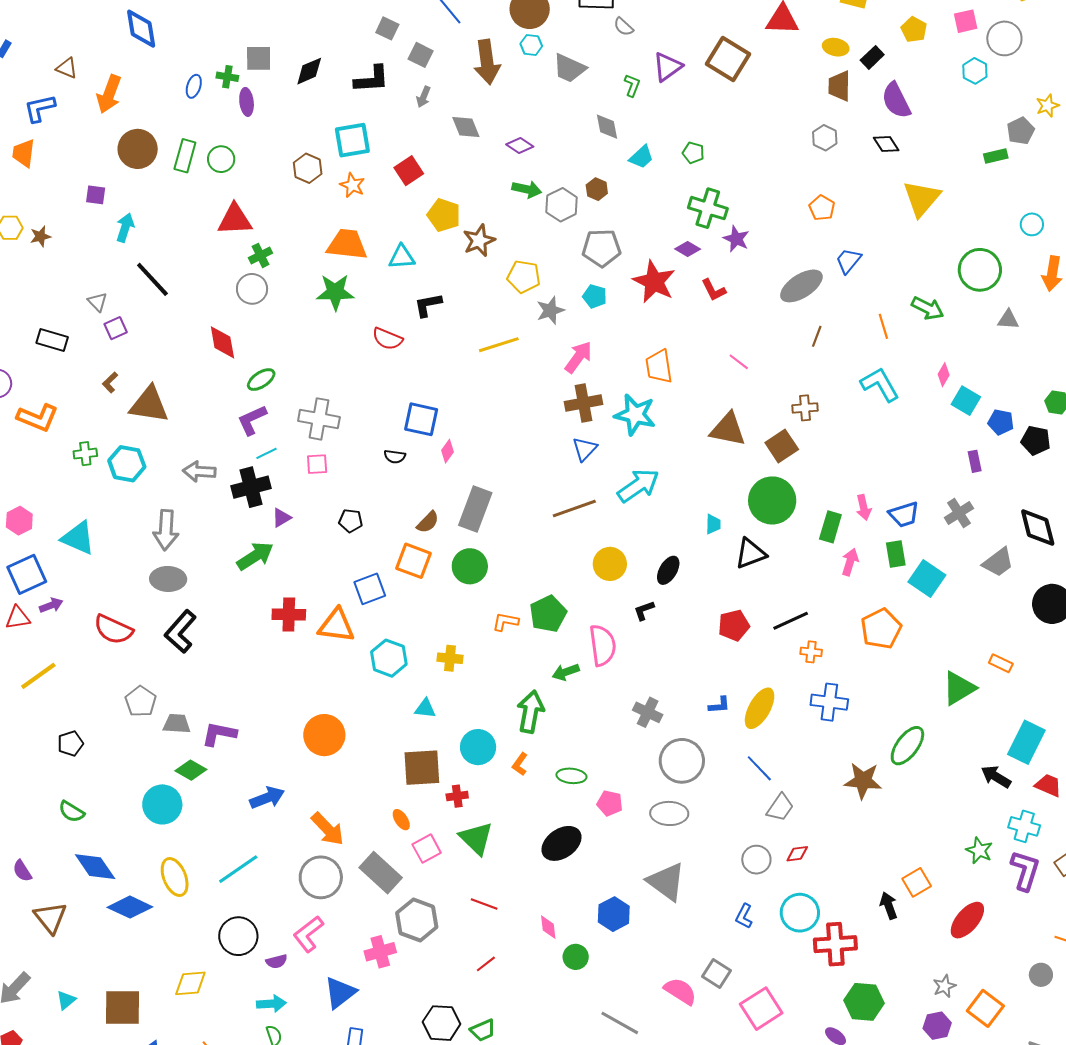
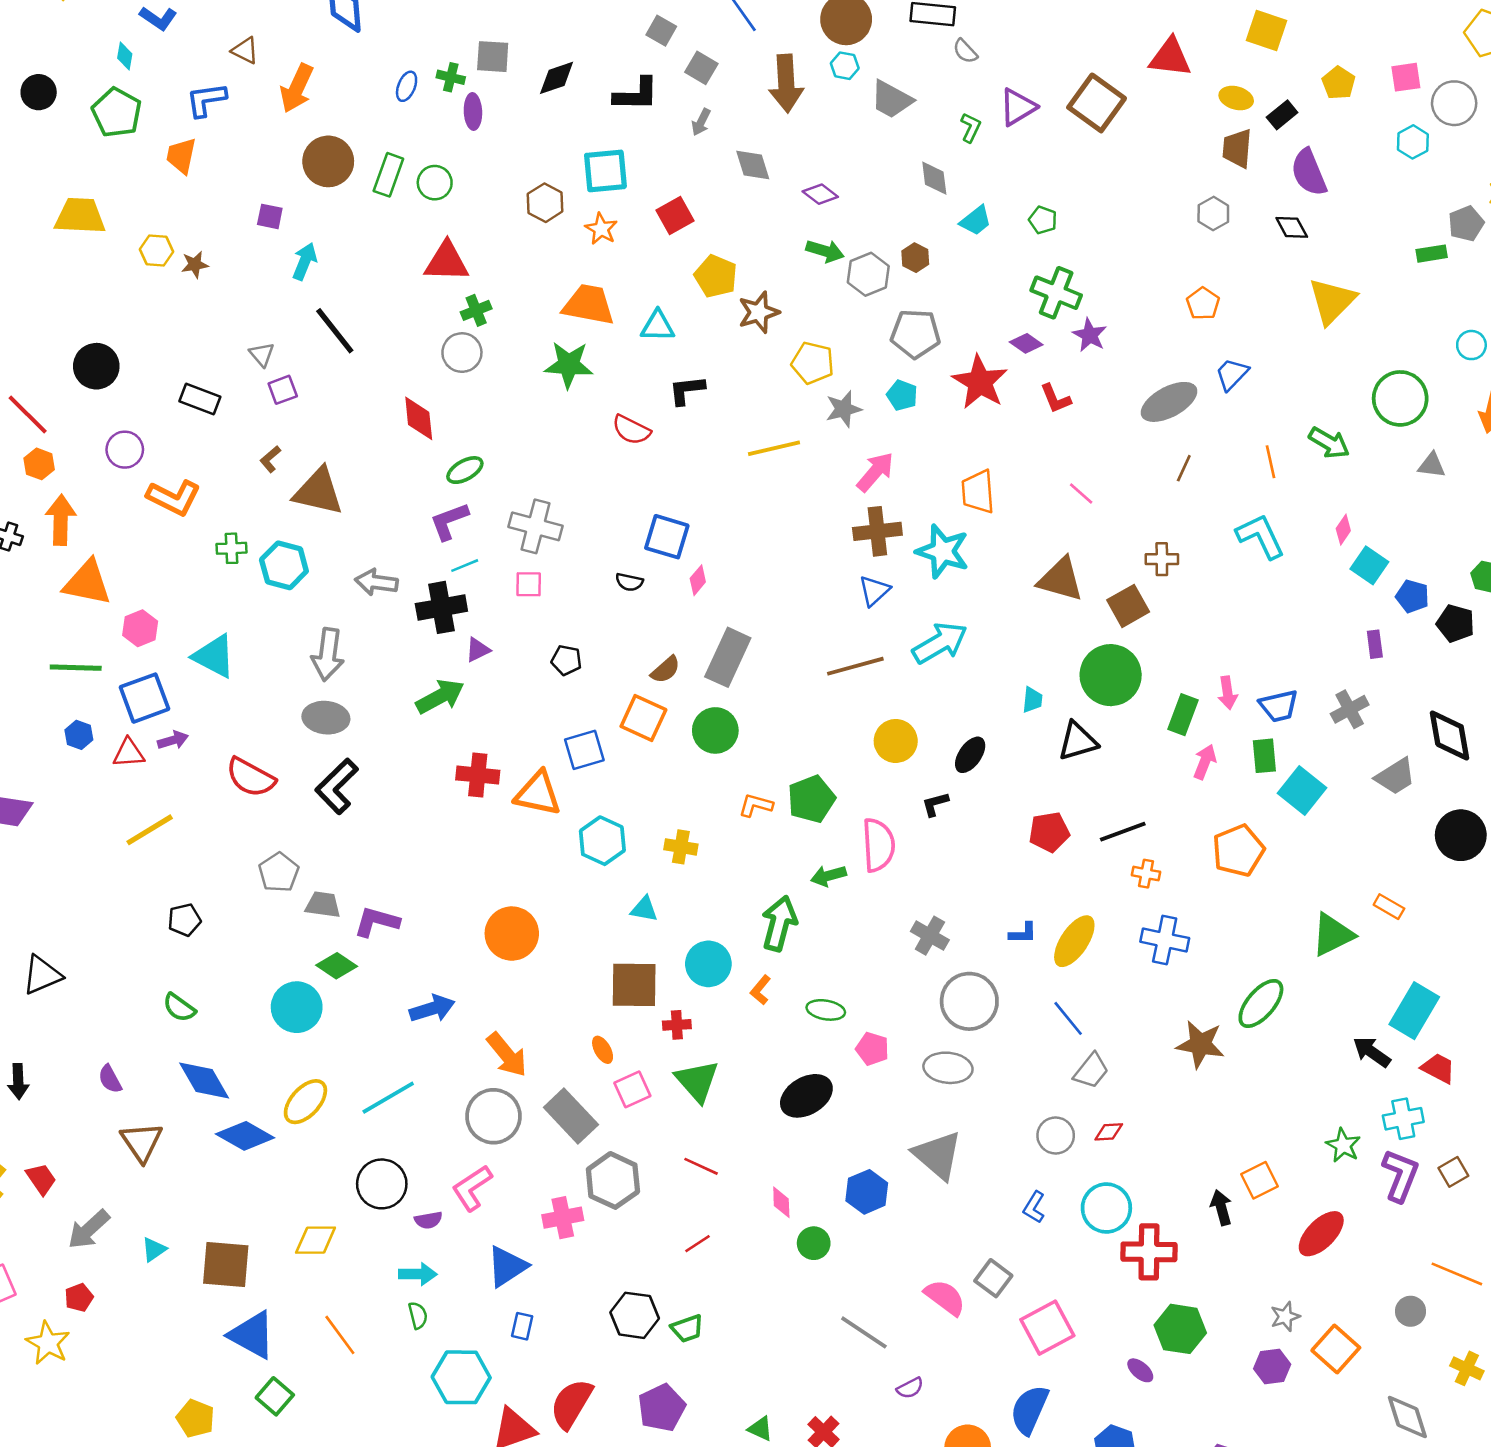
cyan cross: (1024, 826) -> (1403, 1119), turned -32
yellow ellipse: (175, 877) -> (305, 1102), turned 60

